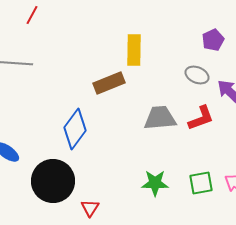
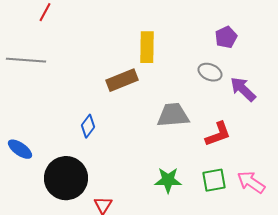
red L-shape: (201, 118) -> (218, 134), moved
blue diamond: (75, 129) -> (88, 126), size x0.6

